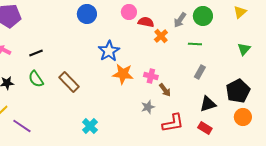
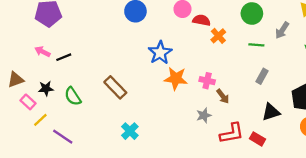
green circle: (203, 16) -> (252, 13), moved
gray arrow: (180, 20) -> (282, 30), moved
black line: (36, 53) -> (64, 57), moved
green semicircle: (36, 79) -> (73, 96), moved
cyan cross: (90, 126) -> (130, 131), moved
red rectangle: (205, 128) -> (257, 139), moved

